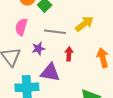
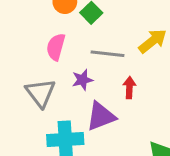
purple triangle: (50, 72) -> (101, 116), turned -30

